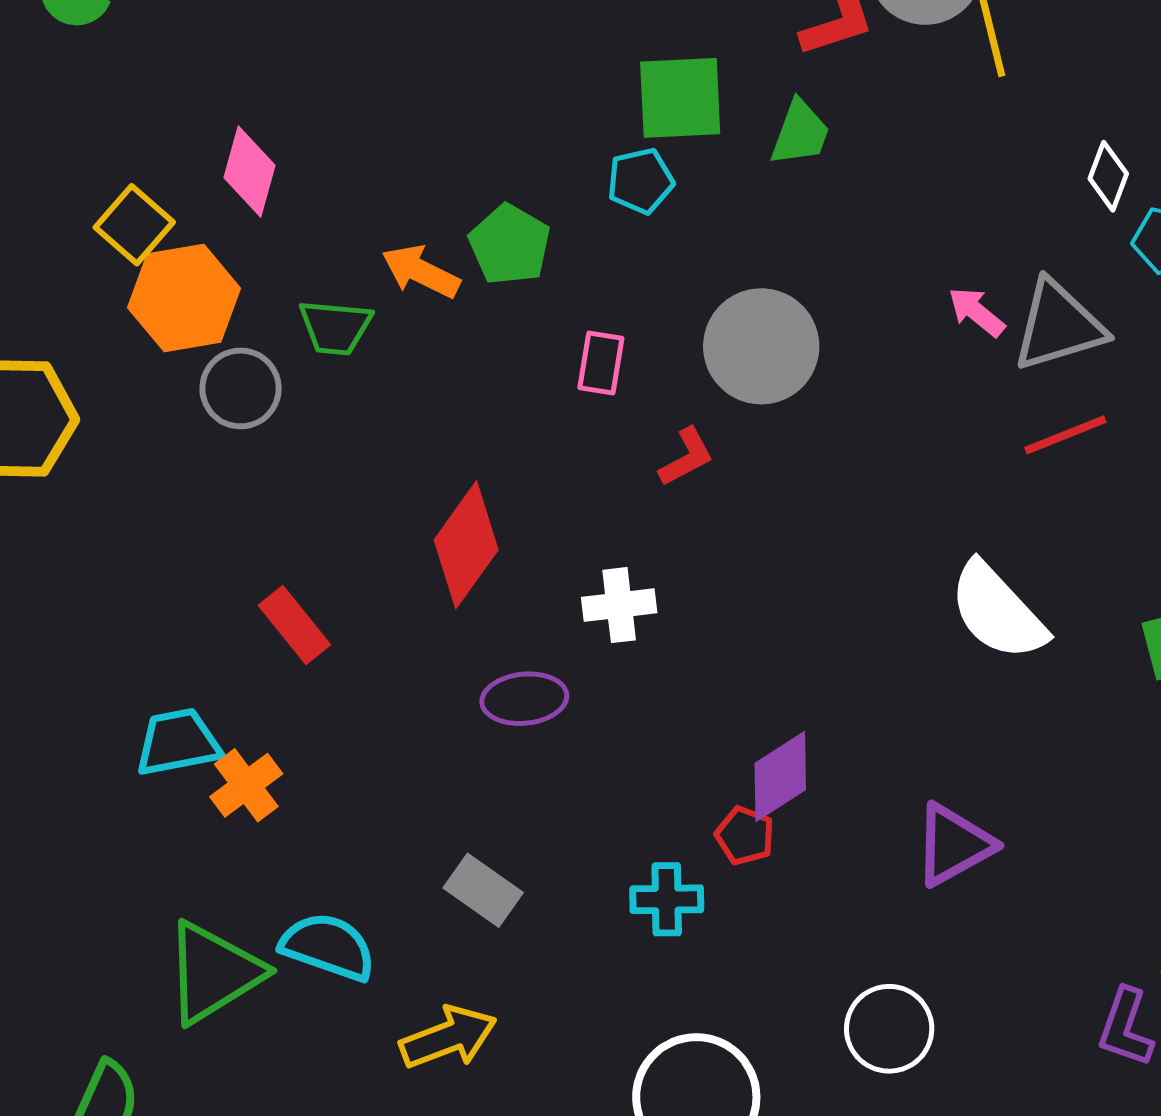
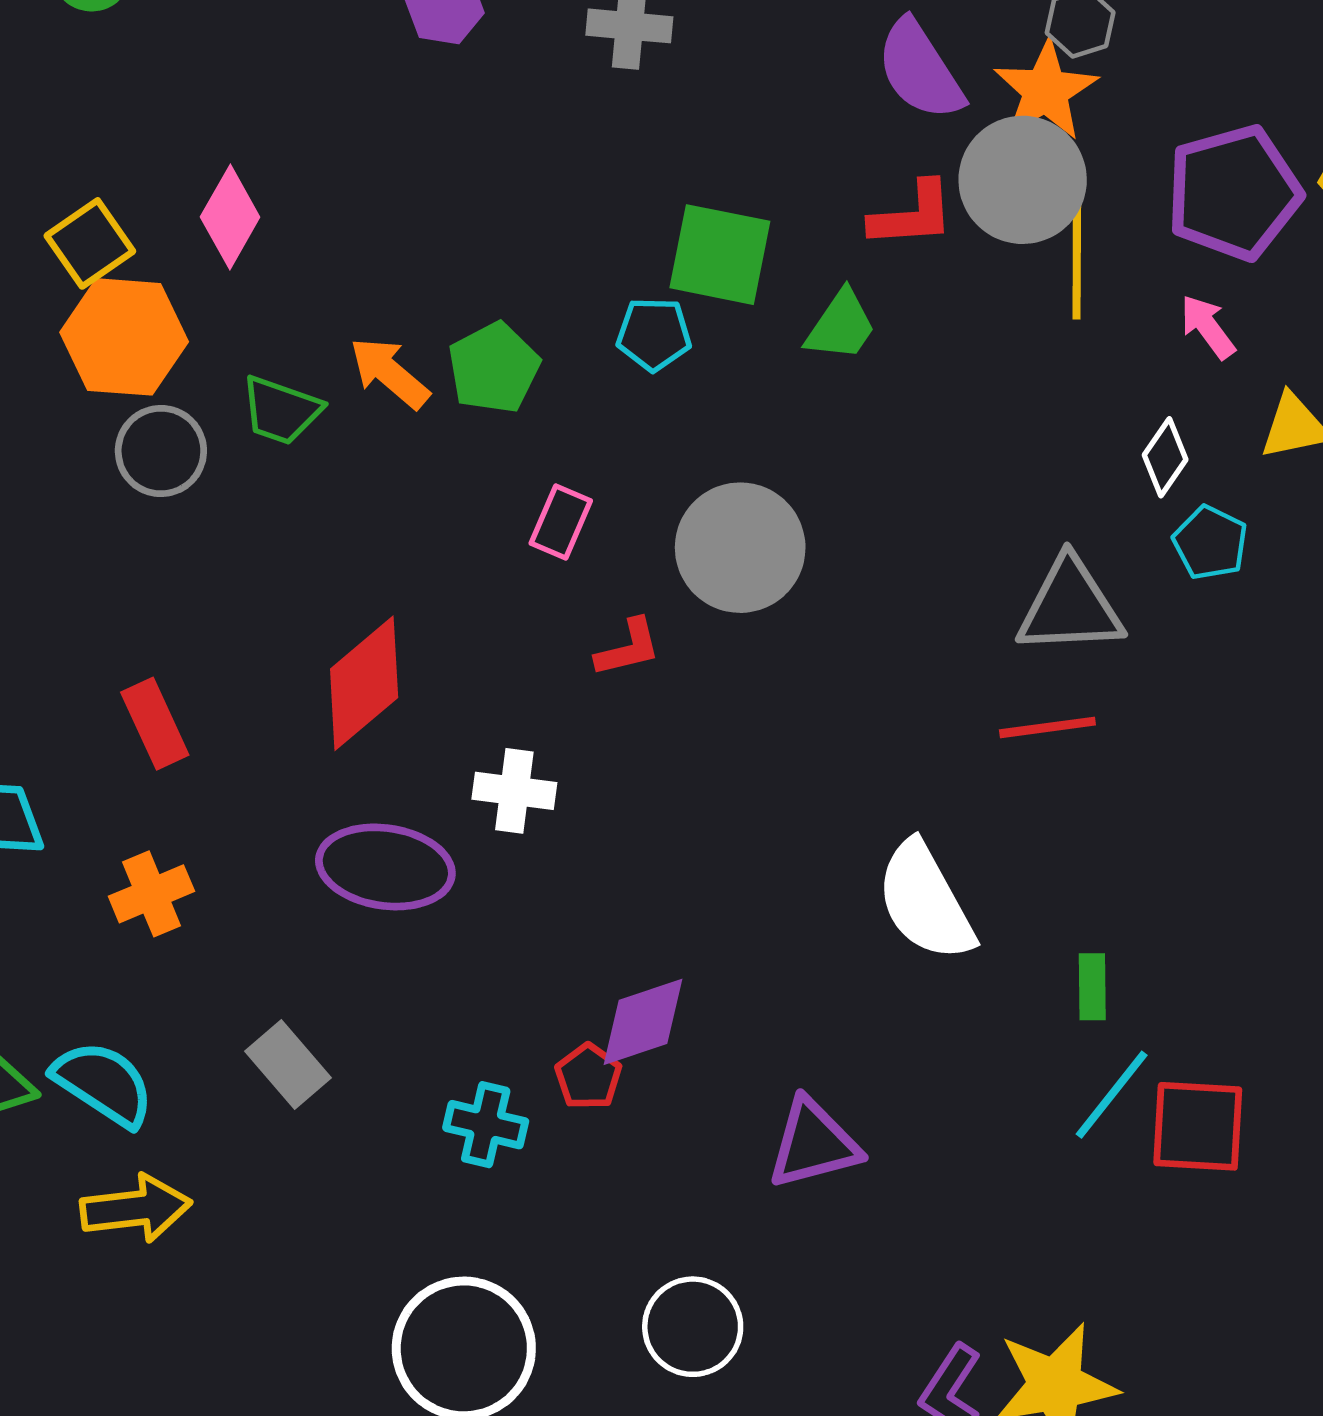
pink arrow: (976, 312) -> (1208, 327), moved
purple ellipse: (524, 699) -> (385, 867), size x1.4
orange cross: (246, 785) -> (151, 894), moved
yellow arrow: (448, 1037) -> (136, 1208), moved

